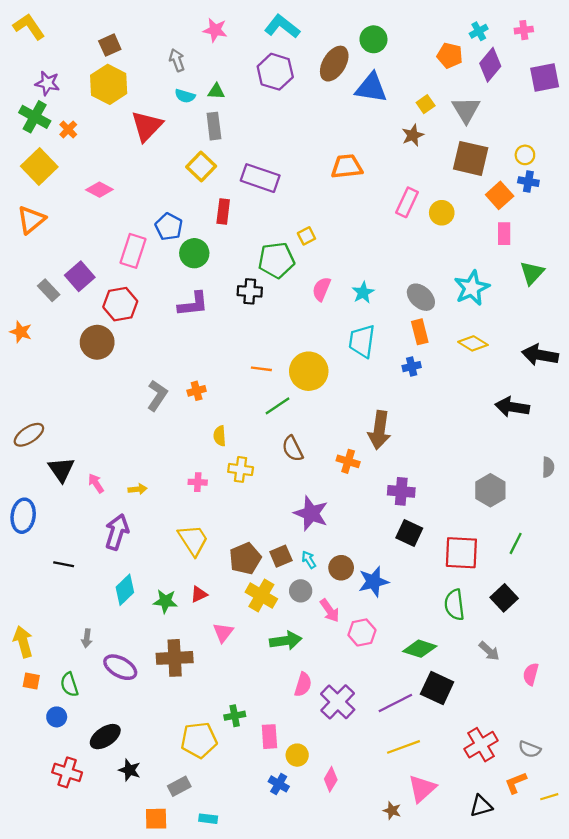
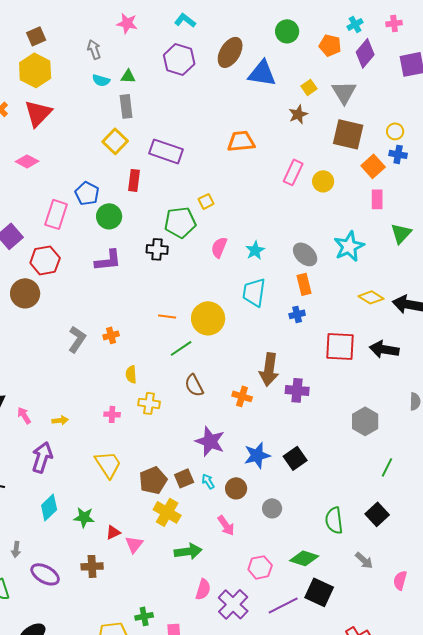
cyan L-shape: (282, 27) -> (185, 20), size x0.7
green circle: (373, 39) -> (287, 31), moved
red triangle: (147, 126) -> (38, 113), moved
yellow diamond: (473, 343) -> (371, 297), moved
purple cross: (401, 491) -> (297, 390), moved
black square: (409, 533) -> (295, 458), turned 30
red square: (461, 553) -> (340, 346), moved
blue star: (373, 582) -> (257, 455), moved
gray circle: (301, 591) -> (272, 508), moved
red triangle: (199, 594) -> (113, 532), moved
pink hexagon: (362, 632) -> (260, 567), moved
brown cross: (175, 658) -> (92, 566), size x0.7

